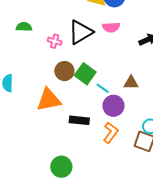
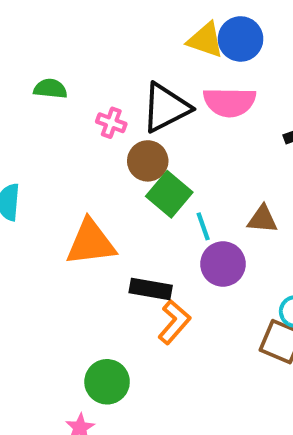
pink semicircle: (111, 27) -> (229, 102), size x1.4
brown circle: (64, 71) -> (148, 161), moved
cyan line: (103, 88) -> (203, 226), turned 32
orange L-shape: (111, 133) -> (174, 322), moved

